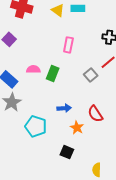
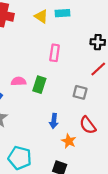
gray square: (91, 75) -> (80, 92), moved, turned -32
blue arrow: (64, 108) -> (54, 121), turned 104
cyan pentagon: (36, 126) -> (20, 158), moved

